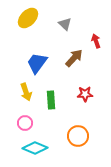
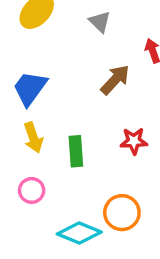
blue trapezoid: (37, 63) -> (30, 88), moved
cyan diamond: (35, 148) -> (79, 233), moved

